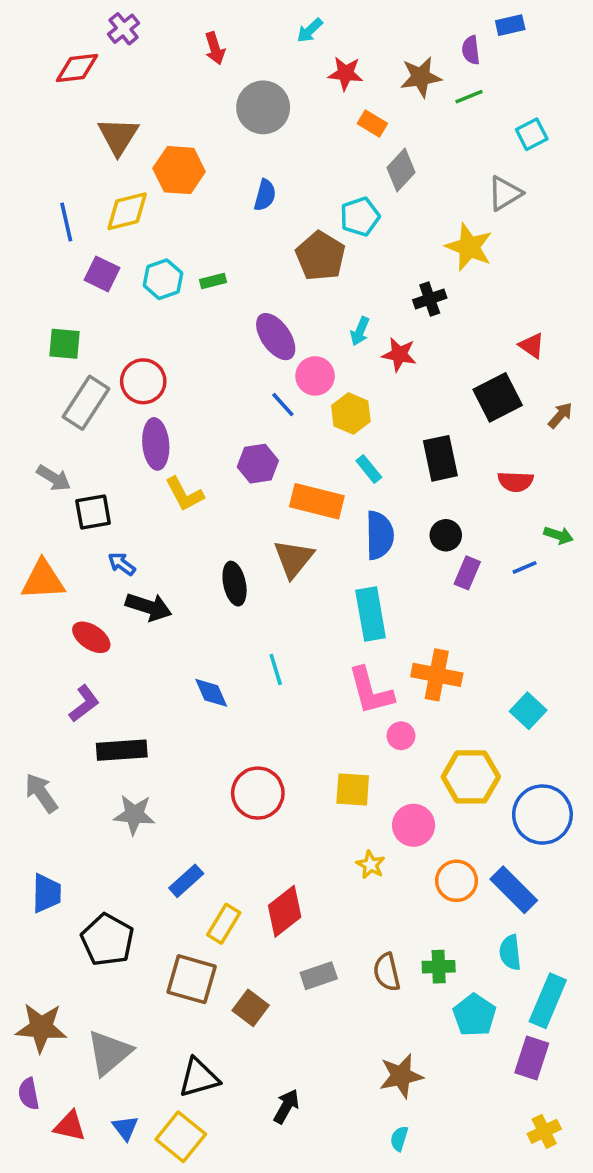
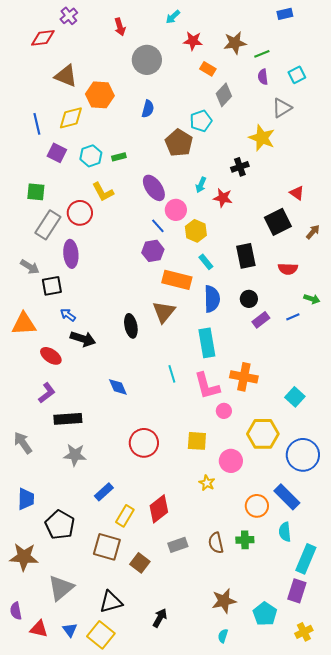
purple semicircle: (471, 50) -> (263, 77), moved
brown triangle: (118, 136) -> (66, 76), turned -40
purple ellipse: (156, 444) -> (71, 254), moved
purple hexagon: (258, 464) -> (153, 251), moved
yellow L-shape: (184, 494) -> (103, 192), moved
purple rectangle: (467, 573) -> (261, 320), turned 30
cyan line: (276, 670) -> (172, 374), moved
orange circle: (457, 881) -> (257, 506), moved
cyan pentagon: (474, 1015) -> (265, 614), moved
brown star: (41, 1028) -> (24, 557), moved

